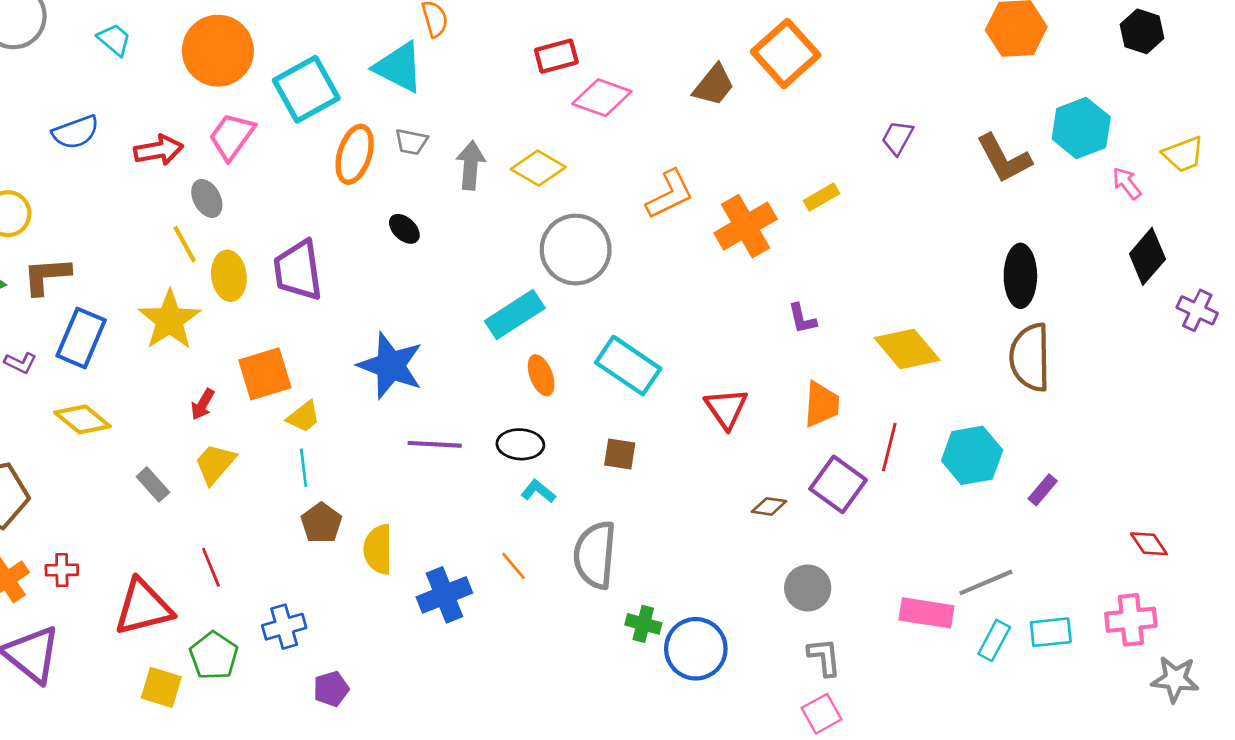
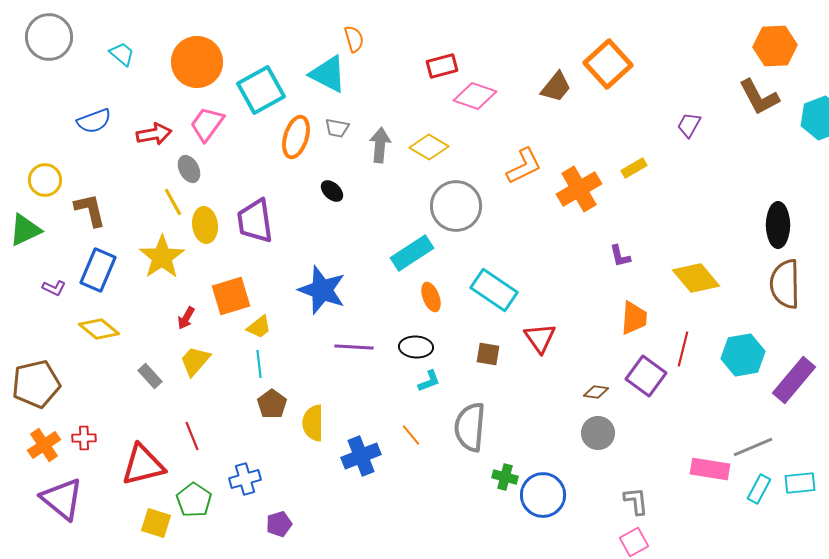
brown L-shape: (1004, 158) -> (759, 97), moved
brown L-shape: (47, 276) -> (90, 210), moved, turned 81
red triangle: (726, 408) -> (540, 338), moved
purple rectangle: (1043, 490) -> (794, 380), size x2.0
cyan L-shape: (538, 491) -> (429, 381), turned 120
gray circle: (808, 588) -> (598, 433), moved

